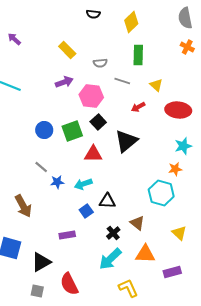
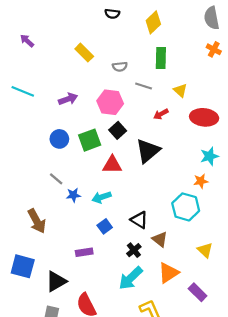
purple arrow: (64, 82) -> (68, 99), moved
black triangle: (107, 201) -> (139, 220), moved, turned 30
orange triangle: (145, 254) -> (168, 273), turned -35
purple rectangle: (172, 272) -> (198, 292), turned 60

